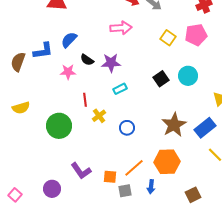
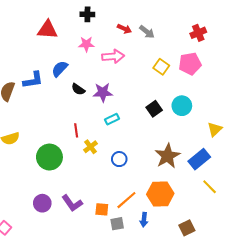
pink star: (68, 72) -> (86, 44), moved
purple circle: (52, 189) -> (42, 203), moved

